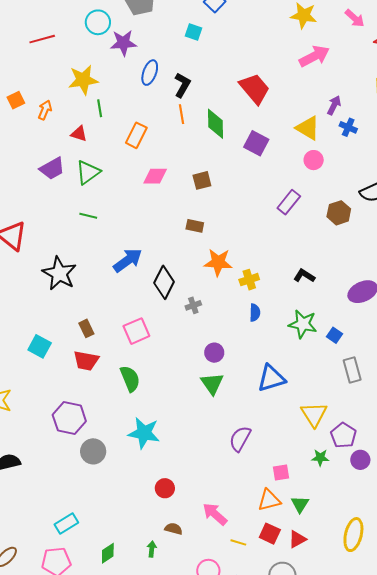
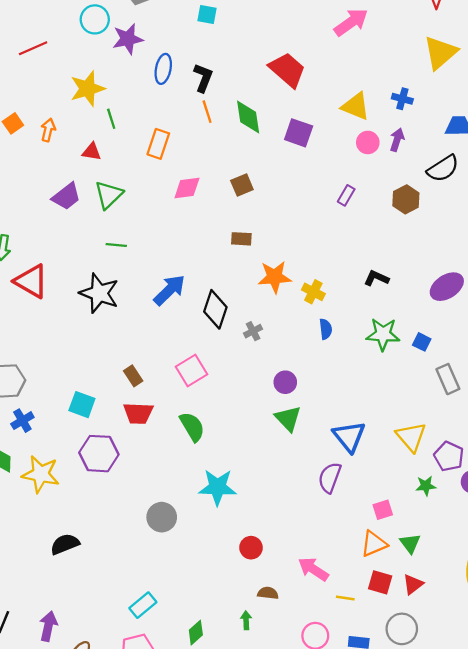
purple arrow: (334, 105) -> (397, 140), moved
purple rectangle: (289, 202) -> (346, 195), size x0.7
black star: (59, 273) -> (99, 293), moved
yellow cross: (249, 280) -> (313, 292), turned -36
blue triangle: (271, 378) -> (349, 436), moved, turned -44
purple hexagon: (69, 418) -> (99, 454), moved

